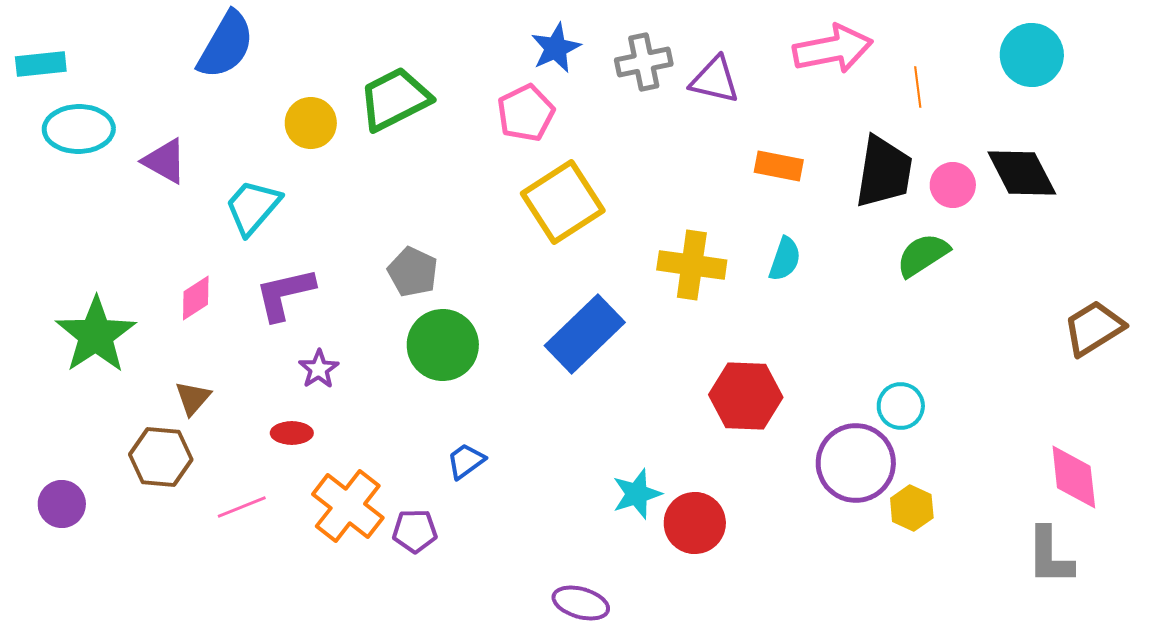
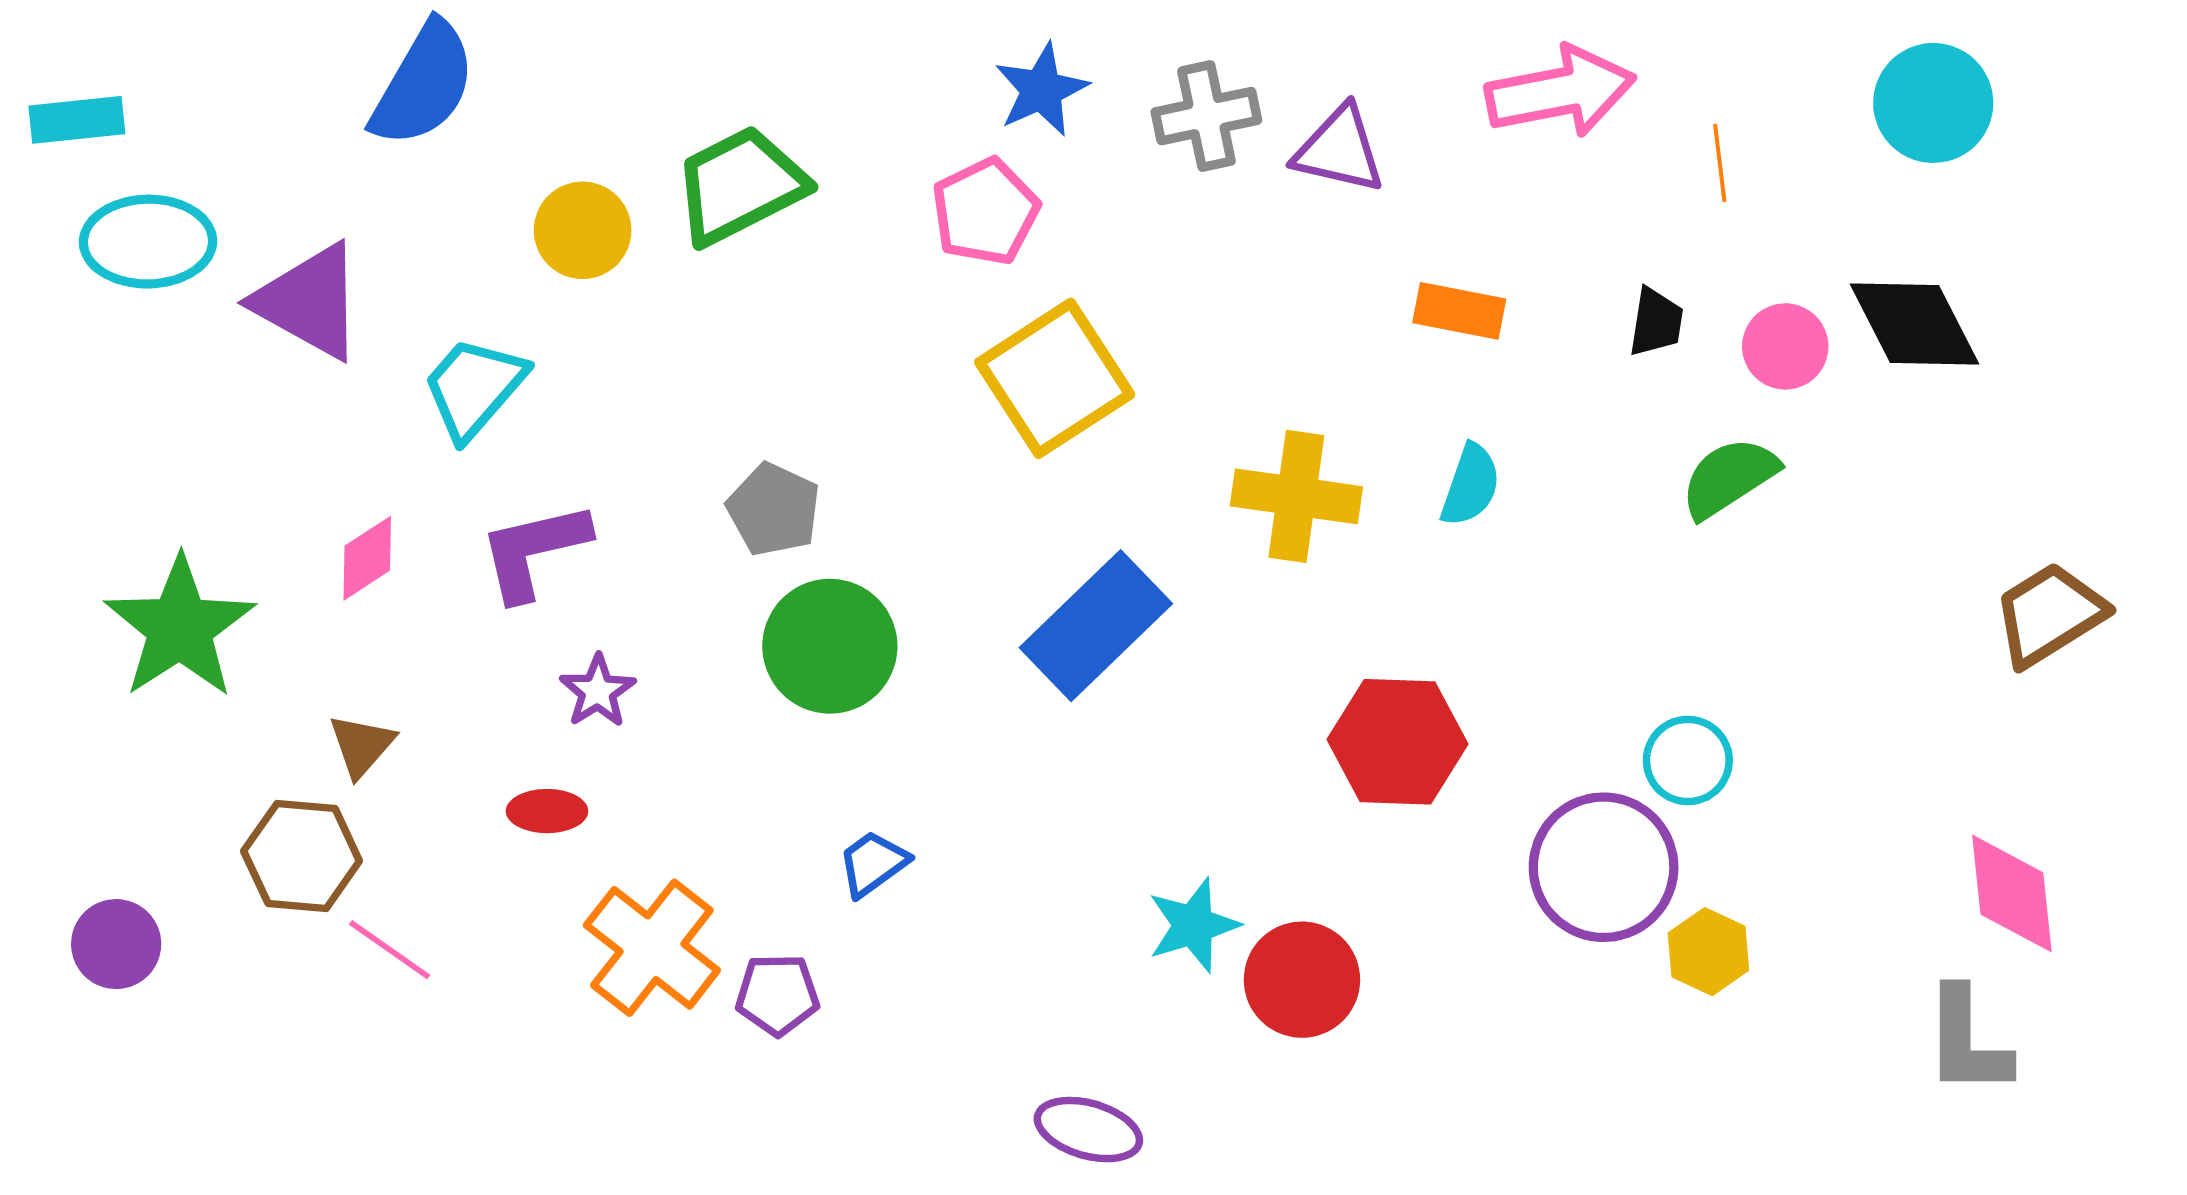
purple triangle: (165, 161) -> (309, 302), size x1.4
black trapezoid: (884, 172) -> (1656, 322), size x0.5
pink line: (242, 507) -> (390, 950), moved, turned 57

